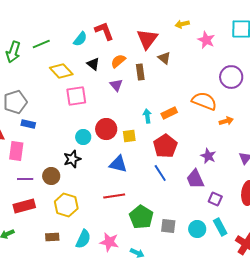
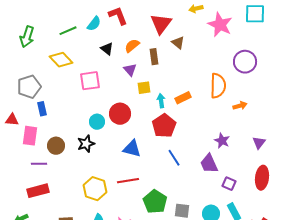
pink star: (206, 40) -> (220, 25), size x1.4
green line: (41, 44) -> (68, 31), moved
yellow diamond: (61, 71) -> (61, 60), moved
orange semicircle: (204, 101) -> (218, 86), turned 70
blue rectangle: (28, 124) -> (42, 109), turned 64
yellow square: (129, 136) -> (144, 88), moved
red pentagon: (165, 146) -> (164, 126), moved
brown circle: (51, 176) -> (56, 146), moved
yellow hexagon: (66, 205) -> (95, 189), moved

